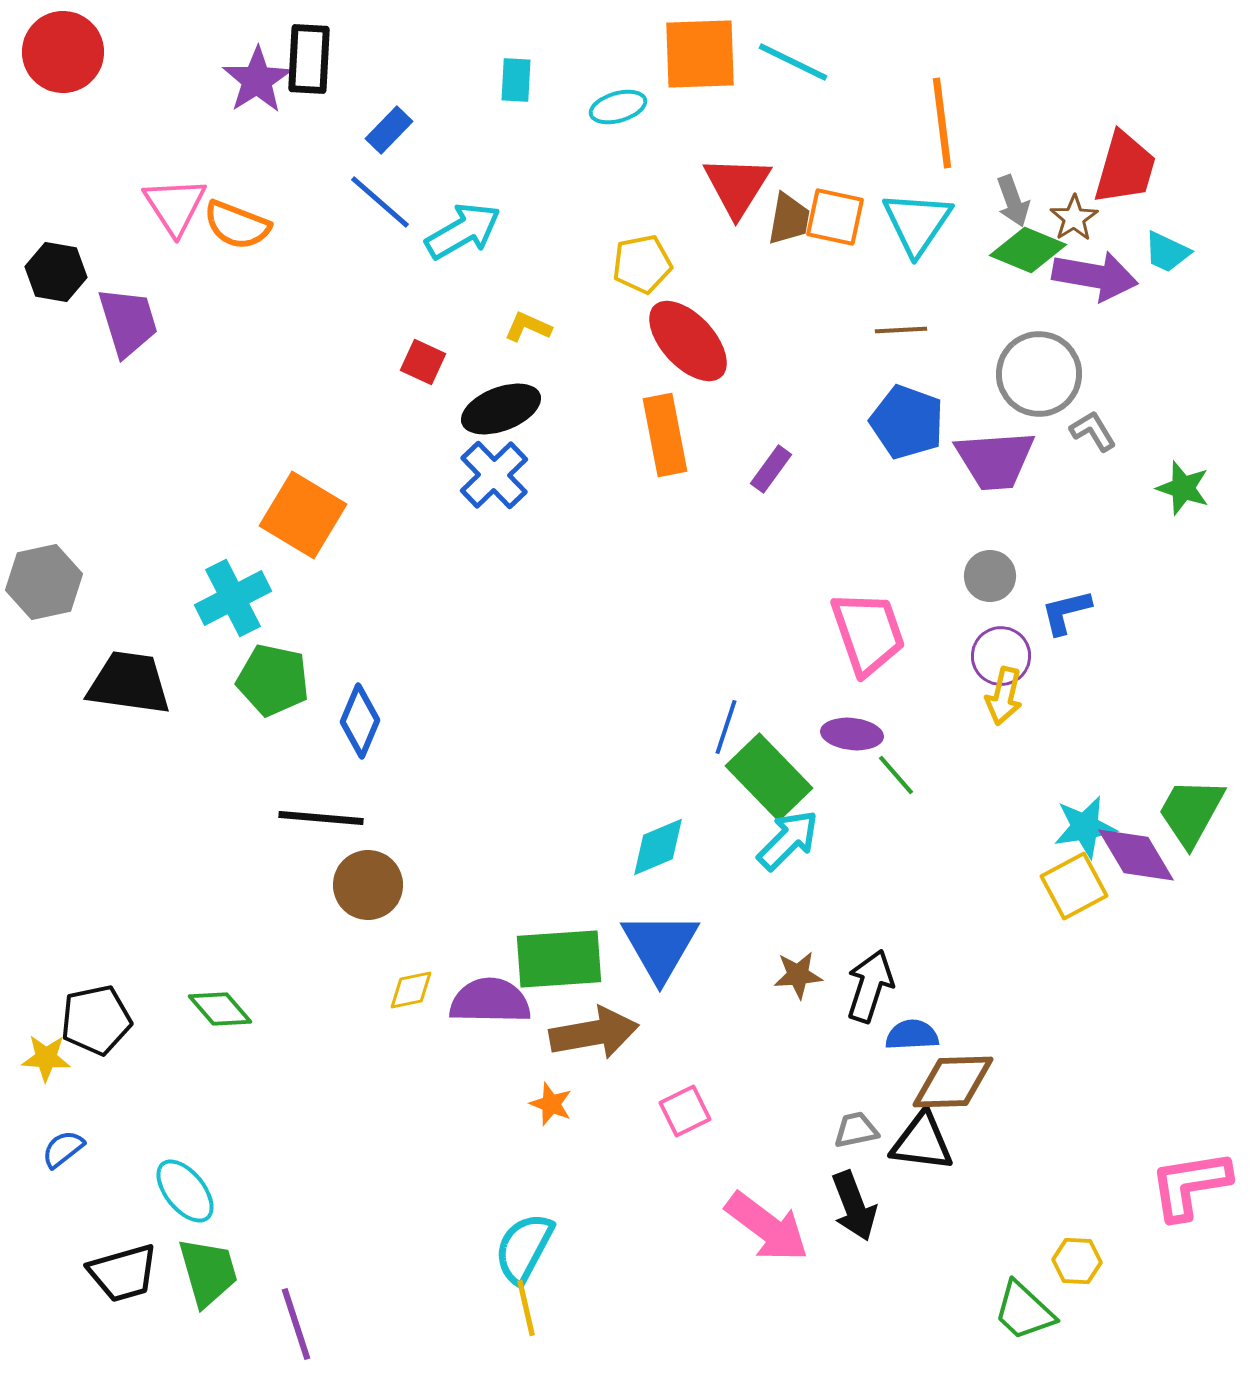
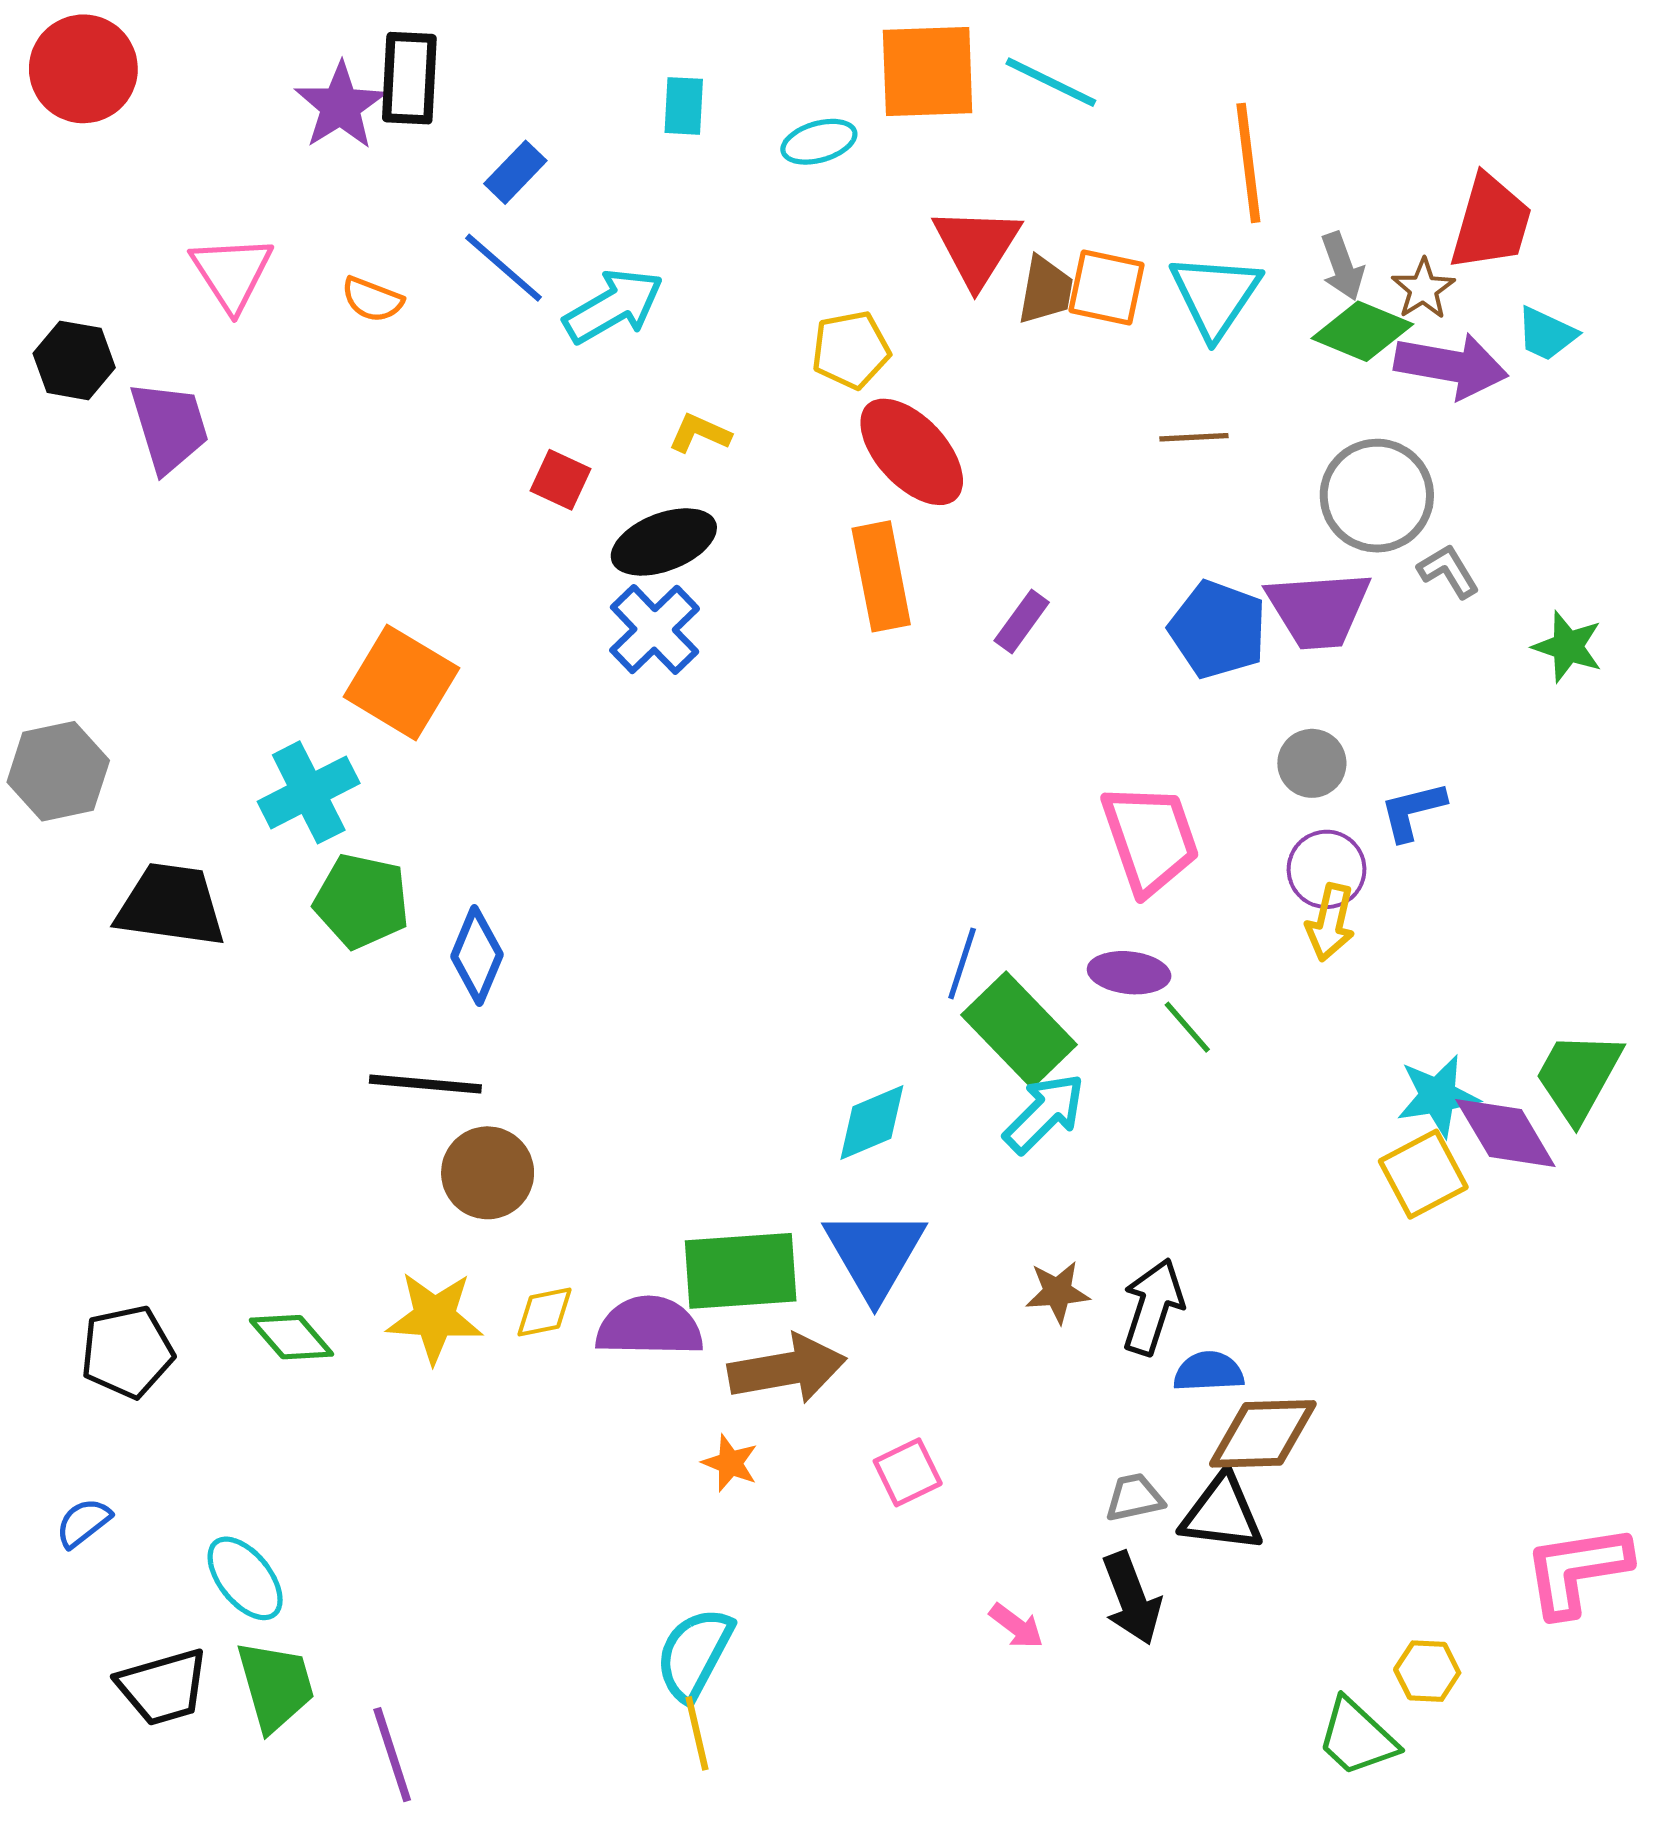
orange semicircle: (237, 225) -> (372, 299), moved, size x0.7
blue pentagon: (907, 422) -> (1218, 629), moved
yellow star: (46, 1058) -> (435, 1317), moved, size x1.5
pink arrow: (767, 1227) -> (1016, 1626), size x0.5

